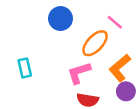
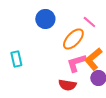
pink L-shape: (79, 73) -> (76, 63), moved

